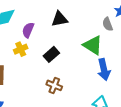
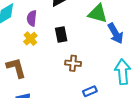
black rectangle: (51, 54) -> (61, 35), turned -42

